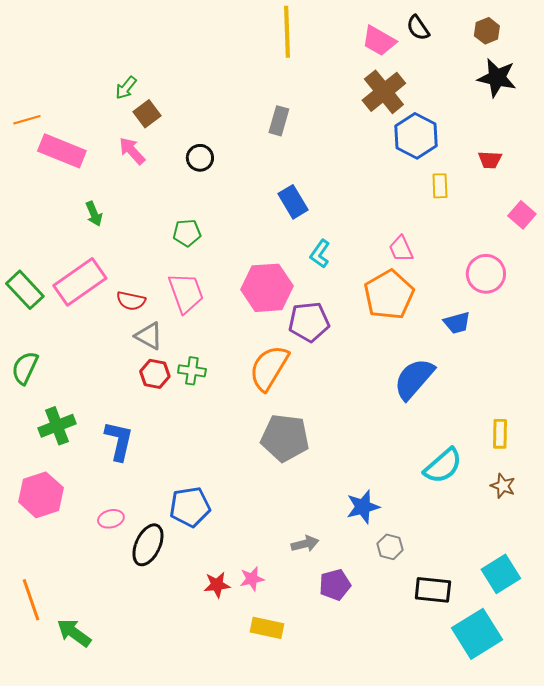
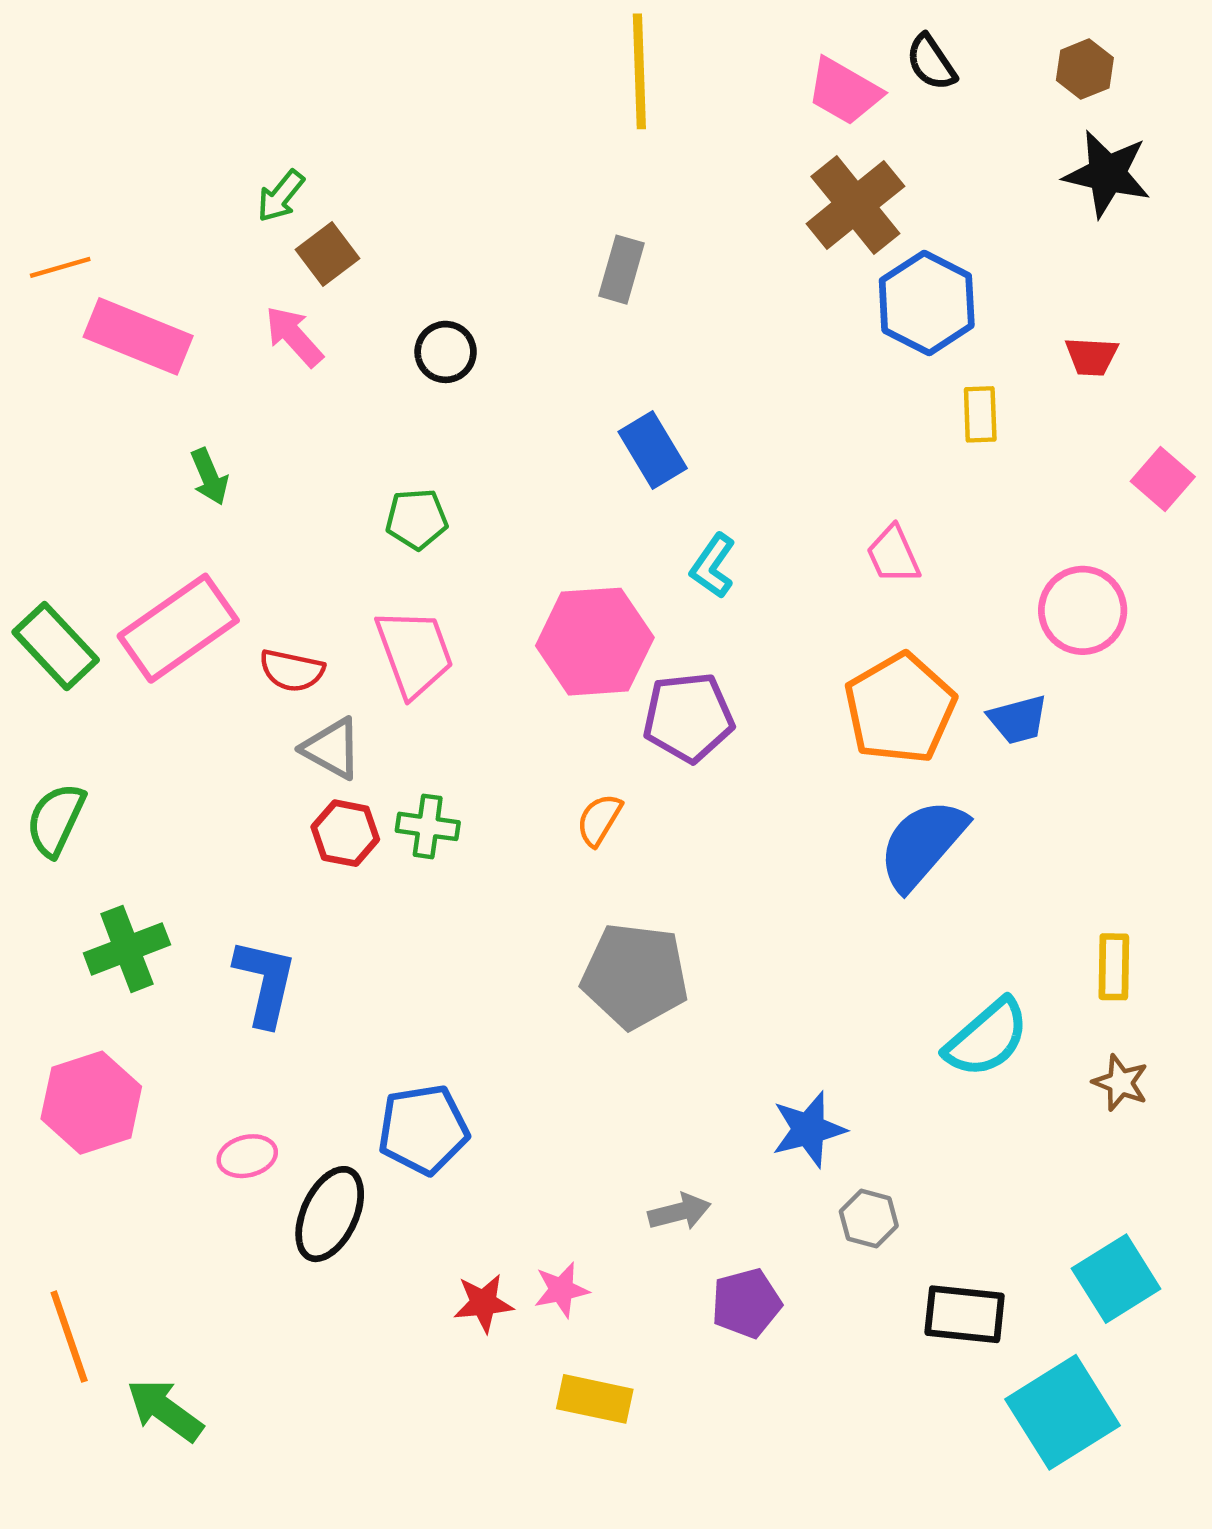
orange pentagon: (389, 295) -> (900, 708), moved
orange semicircle: (269, 368) -> (599, 820), size x0.5

